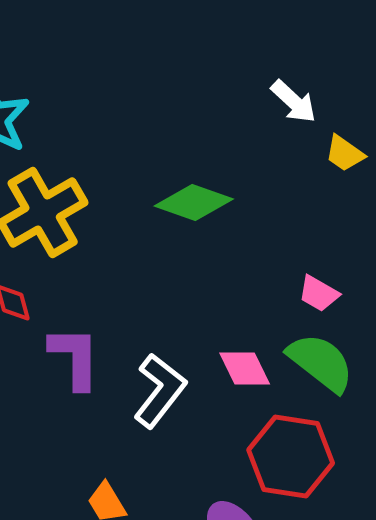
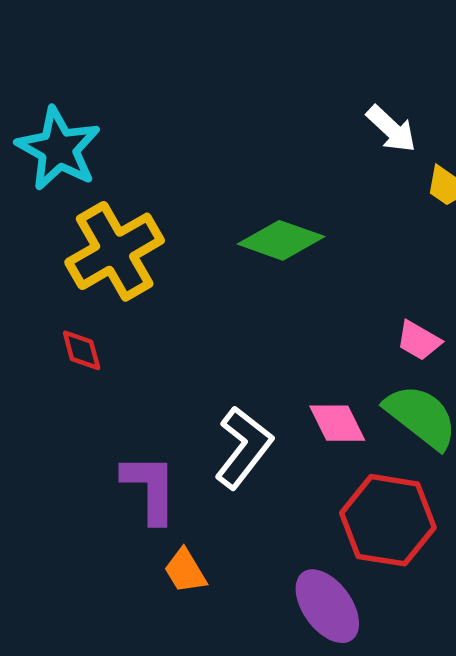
purple L-shape: (75, 357) -> (150, 488), moved

